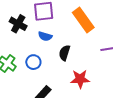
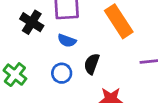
blue circle: (33, 62) -> (62, 73), moved

